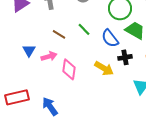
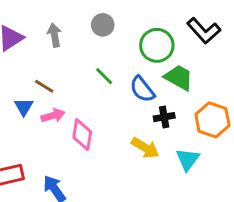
brown line: (59, 34) -> (44, 86), moved
yellow arrow: (104, 68) -> (145, 148), moved

